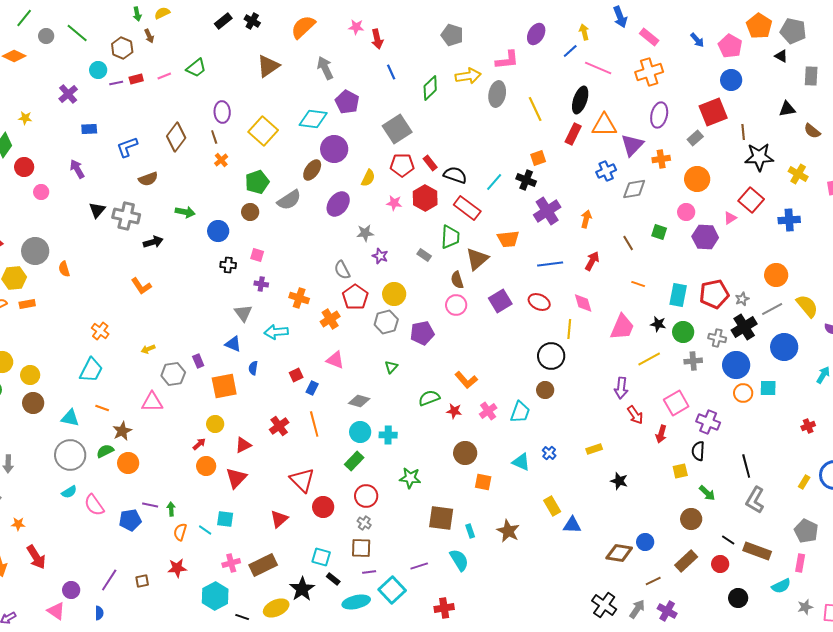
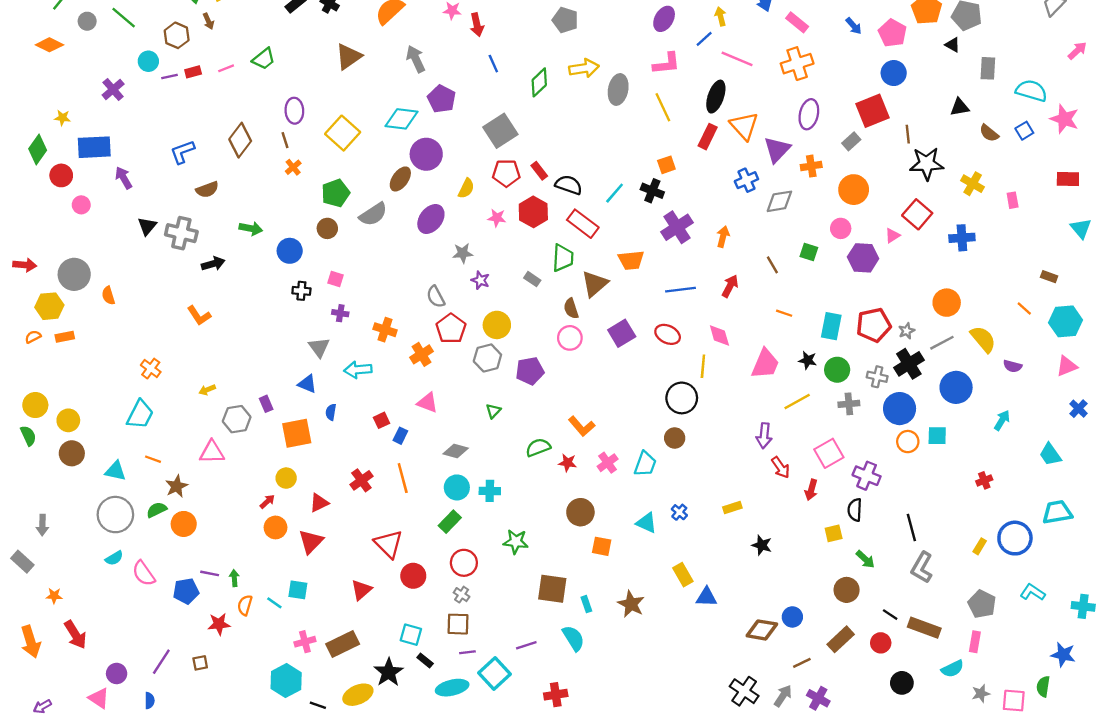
pink L-shape: (507, 60) -> (666, 64), moved
orange triangle: (604, 125) -> (744, 126), turned 48
blue rectangle: (89, 129) -> (94, 147), moved, size x1.8
red star: (177, 568) -> (219, 624), moved

